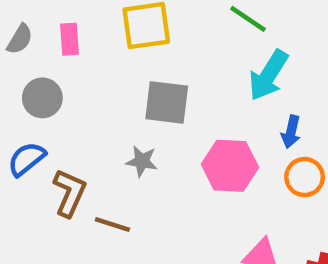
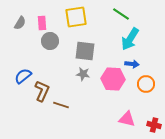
gray circle: (42, 98) -> (50, 41), moved
blue arrow: (291, 132) -> (132, 64), moved, turned -96
gray star: (142, 161) -> (83, 74), moved

